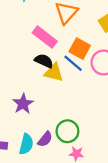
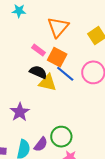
pink rectangle: (45, 37) -> (39, 50), size x0.6
orange square: (80, 49) -> (57, 57), moved

